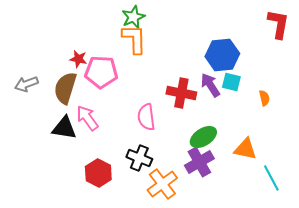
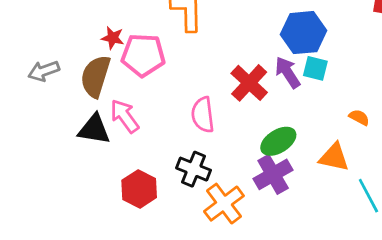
red cross: (181, 93) -> (249, 83), turned 32
orange semicircle: (264, 98) -> (359, 117), moved, turned -49

